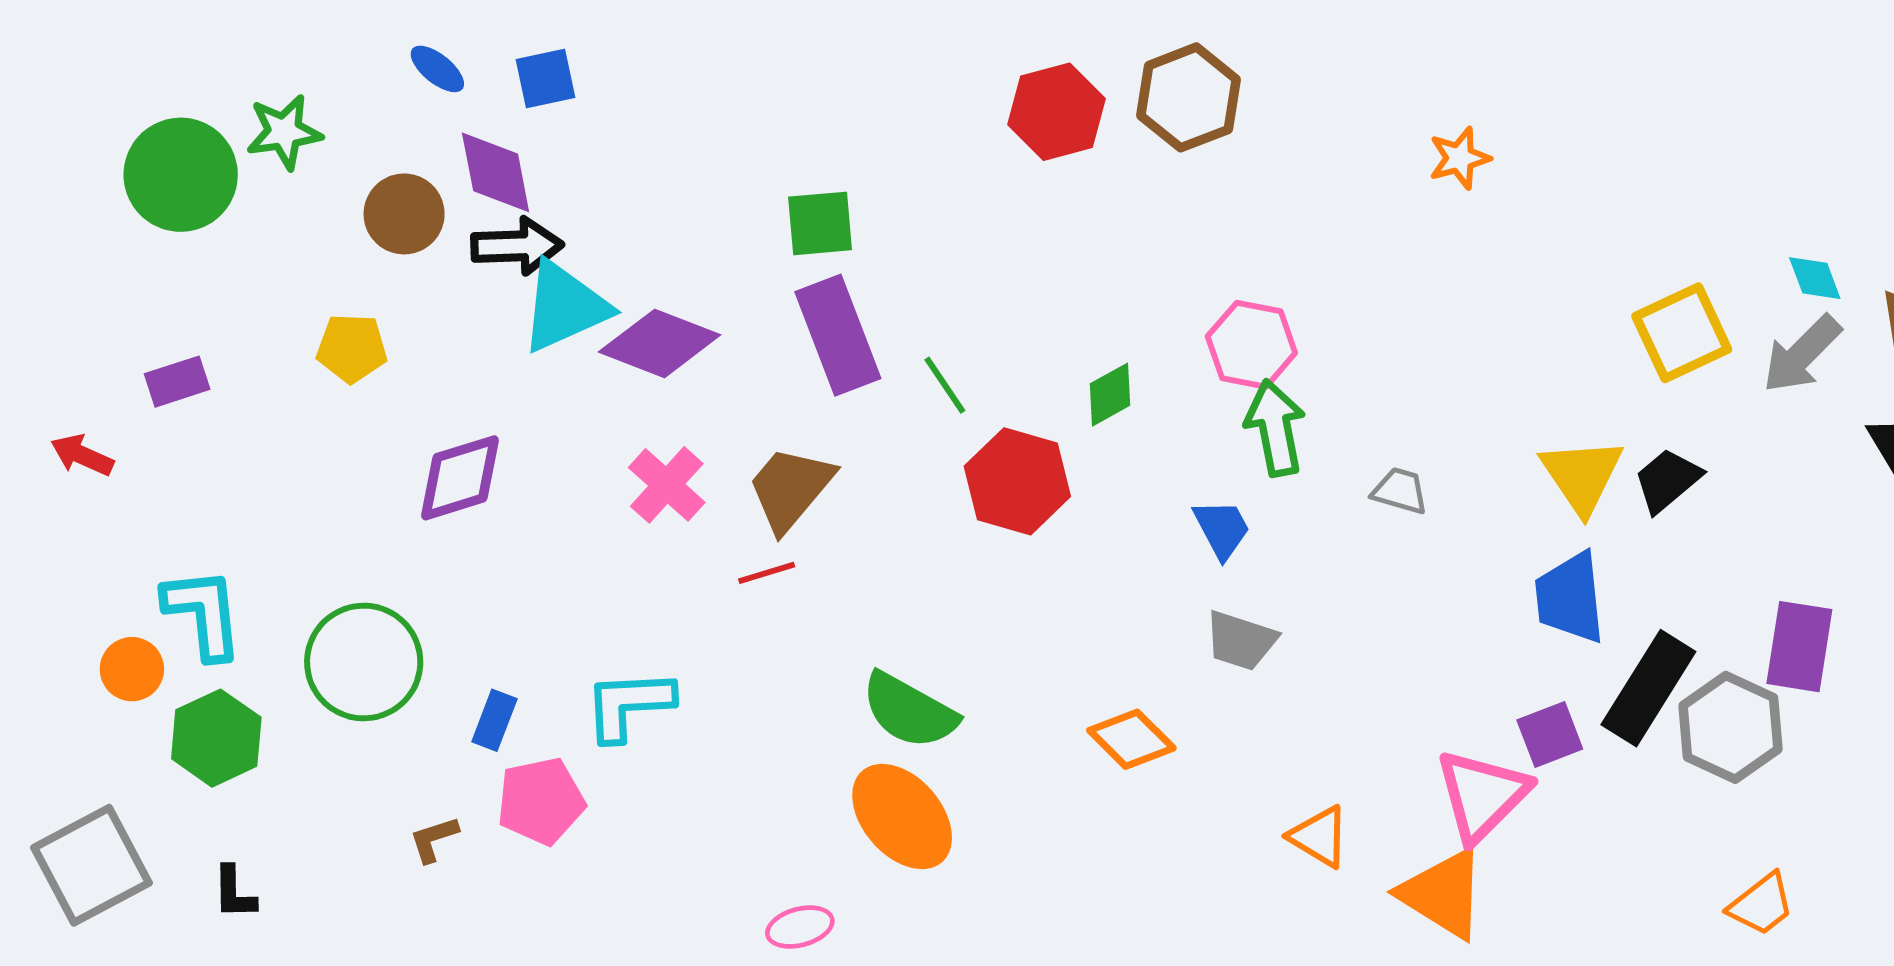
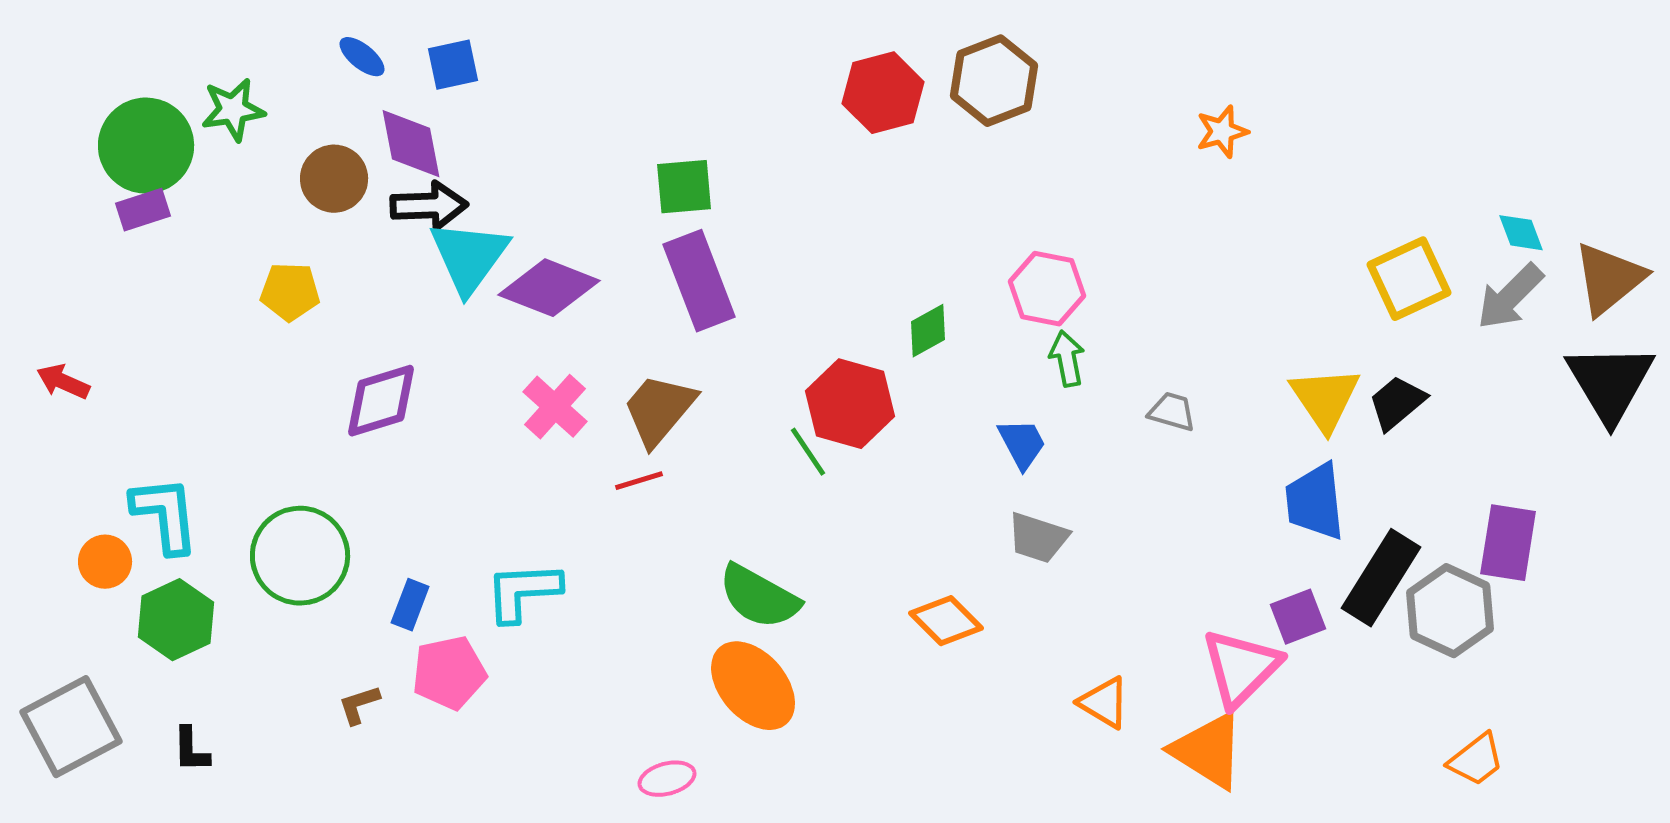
cyan triangle: (565, 307) -> (469, 257), turned -30
purple rectangle: (177, 382) -> (143, 210), moved
green line: (945, 385) -> (808, 452), moved
green arrow: (1275, 428) -> (1067, 359), size x0.7

